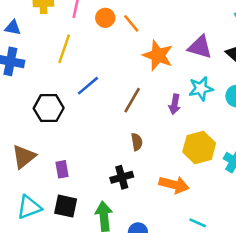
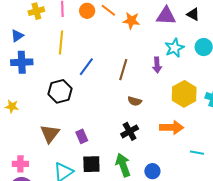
blue triangle: (13, 28) -> (17, 36), turned -32
orange star: (158, 55) -> (131, 21), moved, size x0.7
brown semicircle: (137, 142) -> (135, 101), turned 128

